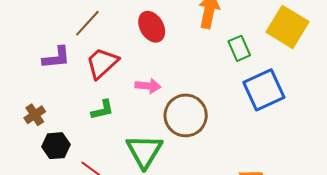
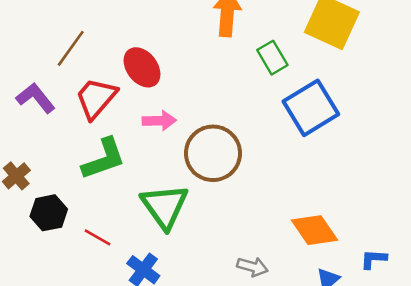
red ellipse: (152, 27) -> (142, 67), moved
purple L-shape: (56, 58) -> (36, 98), turned -116
green L-shape: (102, 110) -> (104, 159), size x1.5

